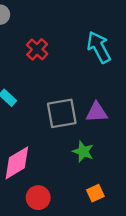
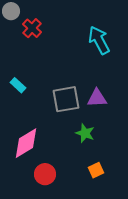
red cross: (37, 49) -> (32, 28), moved

